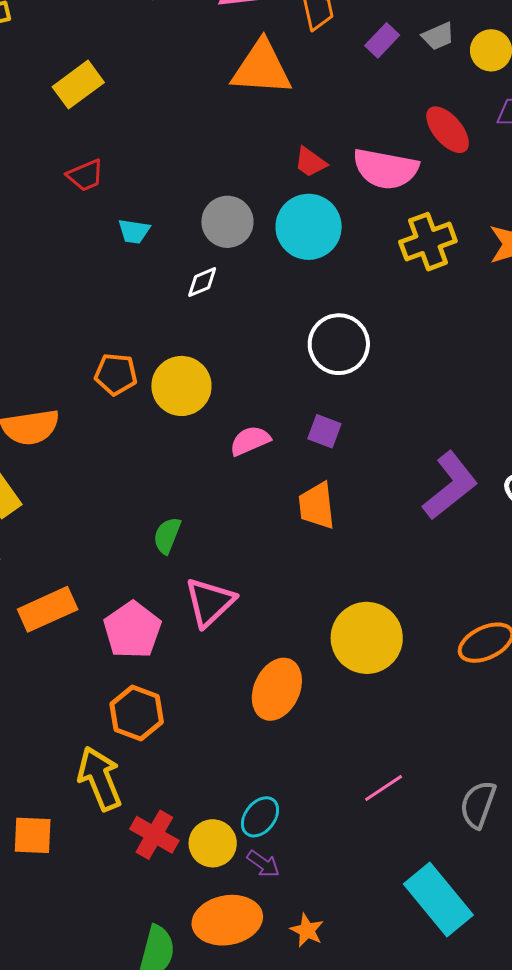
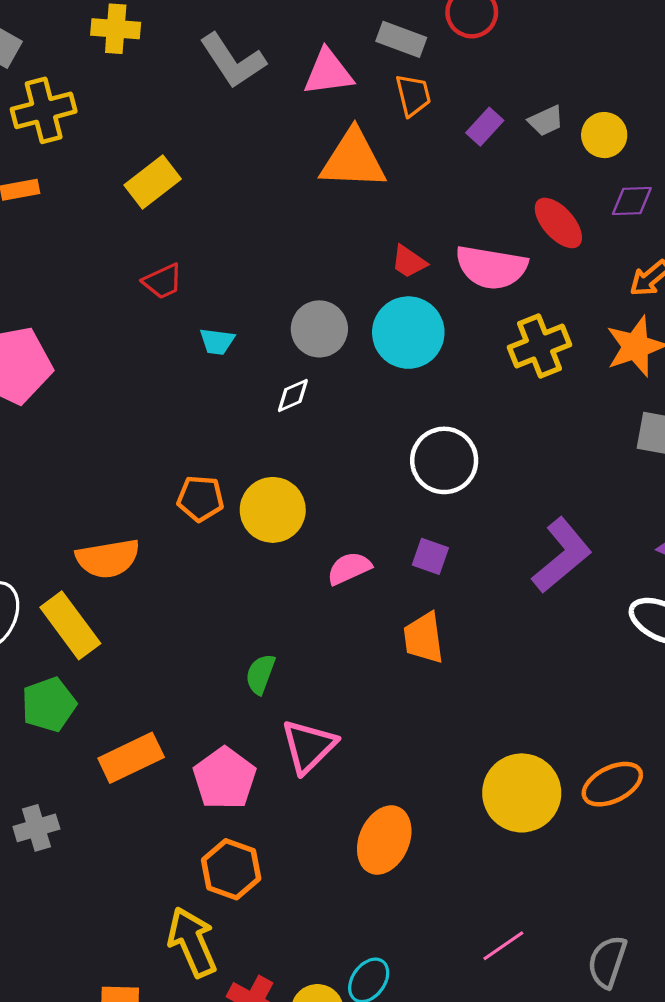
purple L-shape: (450, 486) -> (562, 555), moved
yellow circle: (367, 638) -> (522, 793), moved

